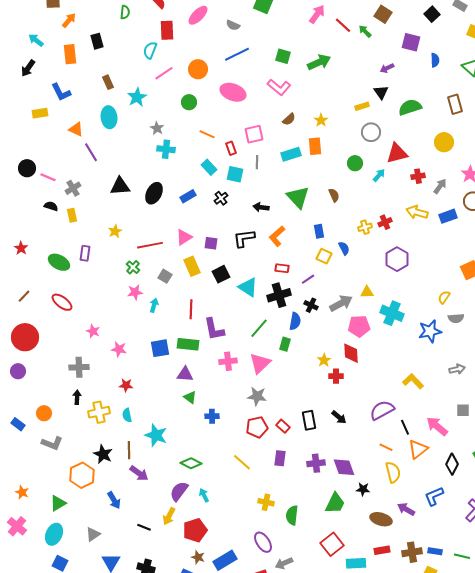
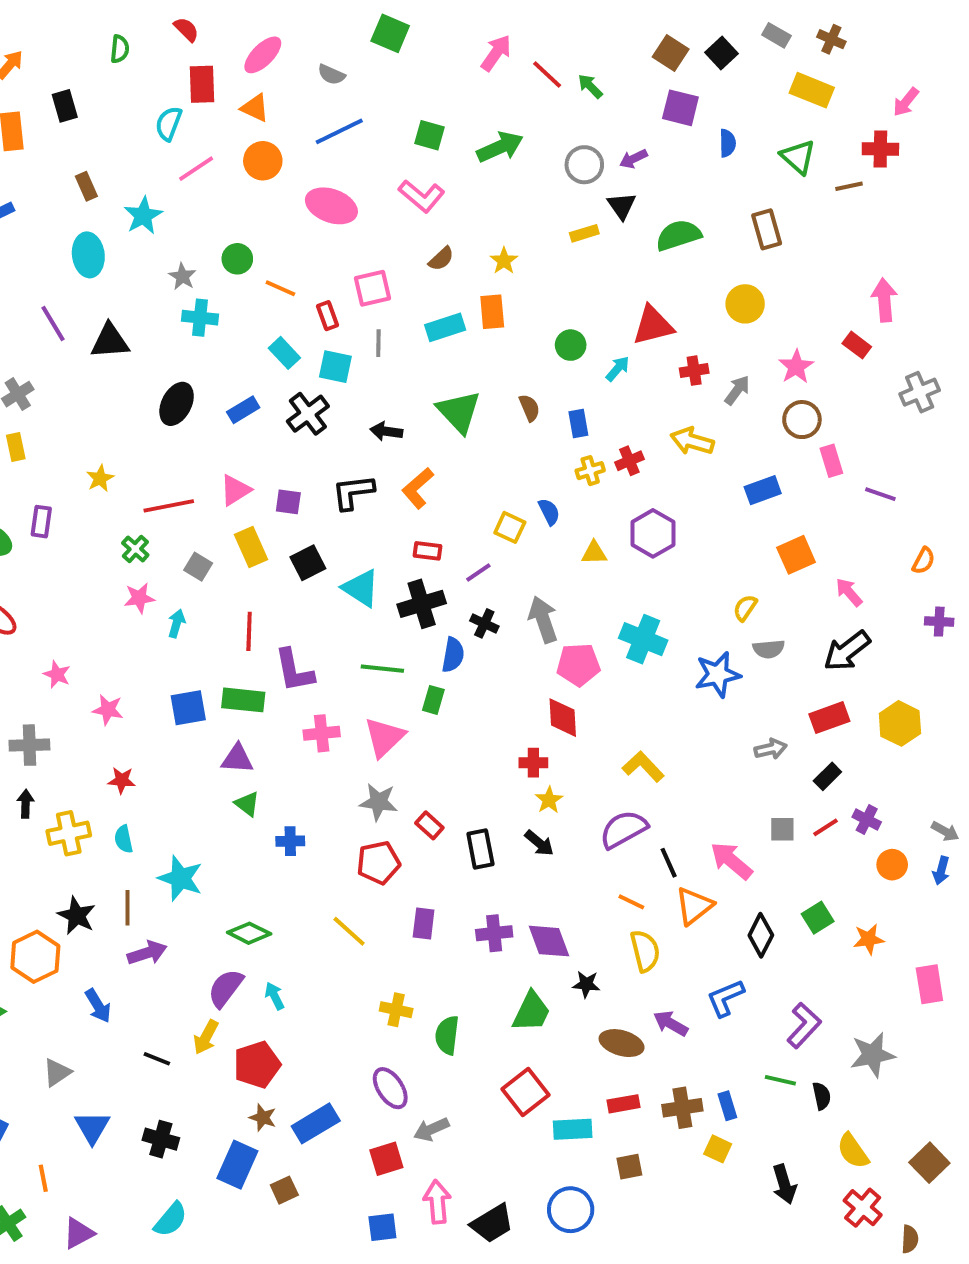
brown square: (383, 14) -> (671, 53), moved
green circle: (189, 102) -> (237, 259), moved
orange triangle: (76, 129) -> (255, 108), moved
gray circle: (371, 132) -> (584, 165), moved
black triangle: (120, 186) -> (110, 341), moved
black cross: (221, 198) -> (308, 414), size x1.5
blue rectangle: (448, 216) -> (763, 490), moved
blue rectangle: (319, 231) -> (578, 423), moved
yellow triangle: (367, 292) -> (594, 553), moved
gray arrow: (341, 303) -> (543, 620), turned -80
green line: (259, 328) -> (382, 669), turned 55
yellow star: (324, 360) -> (549, 800), moved
yellow L-shape: (413, 381) -> (643, 767), moved
red rectangle: (283, 426) -> (429, 825), moved
purple arrow: (139, 473) -> (147, 953), turned -54
blue rectangle: (435, 551) -> (727, 1106), turned 64
green line: (462, 556) -> (780, 1080), moved

